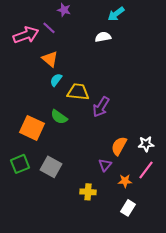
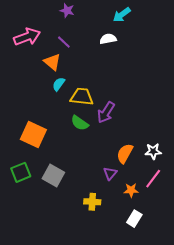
purple line: (49, 28) -> (64, 42), moved
green semicircle: (59, 117) -> (80, 123), moved

